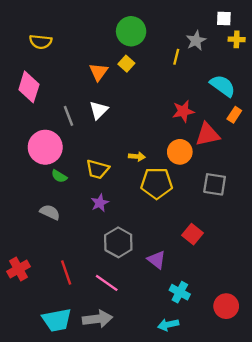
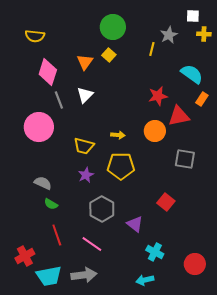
pink diamond: (29, 87) -> (48, 72), moved
green semicircle: (59, 176) -> (51, 204), moved
yellow pentagon: (157, 183) -> (121, 166), moved
red cross: (19, 269) -> (25, 256), moved

